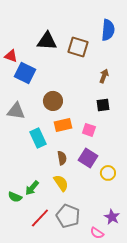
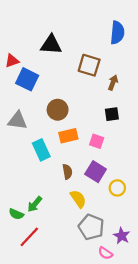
brown square: (78, 47) -> (89, 65), moved
red triangle: (11, 56) -> (12, 61), turned -40
yellow semicircle: (61, 183) -> (78, 199), moved
gray pentagon: (68, 216) -> (91, 227), moved
red line: (40, 218) -> (29, 237), moved

